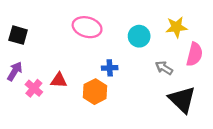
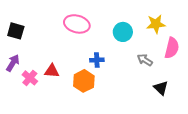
black triangle: (182, 100) -> (161, 88), size x0.6

